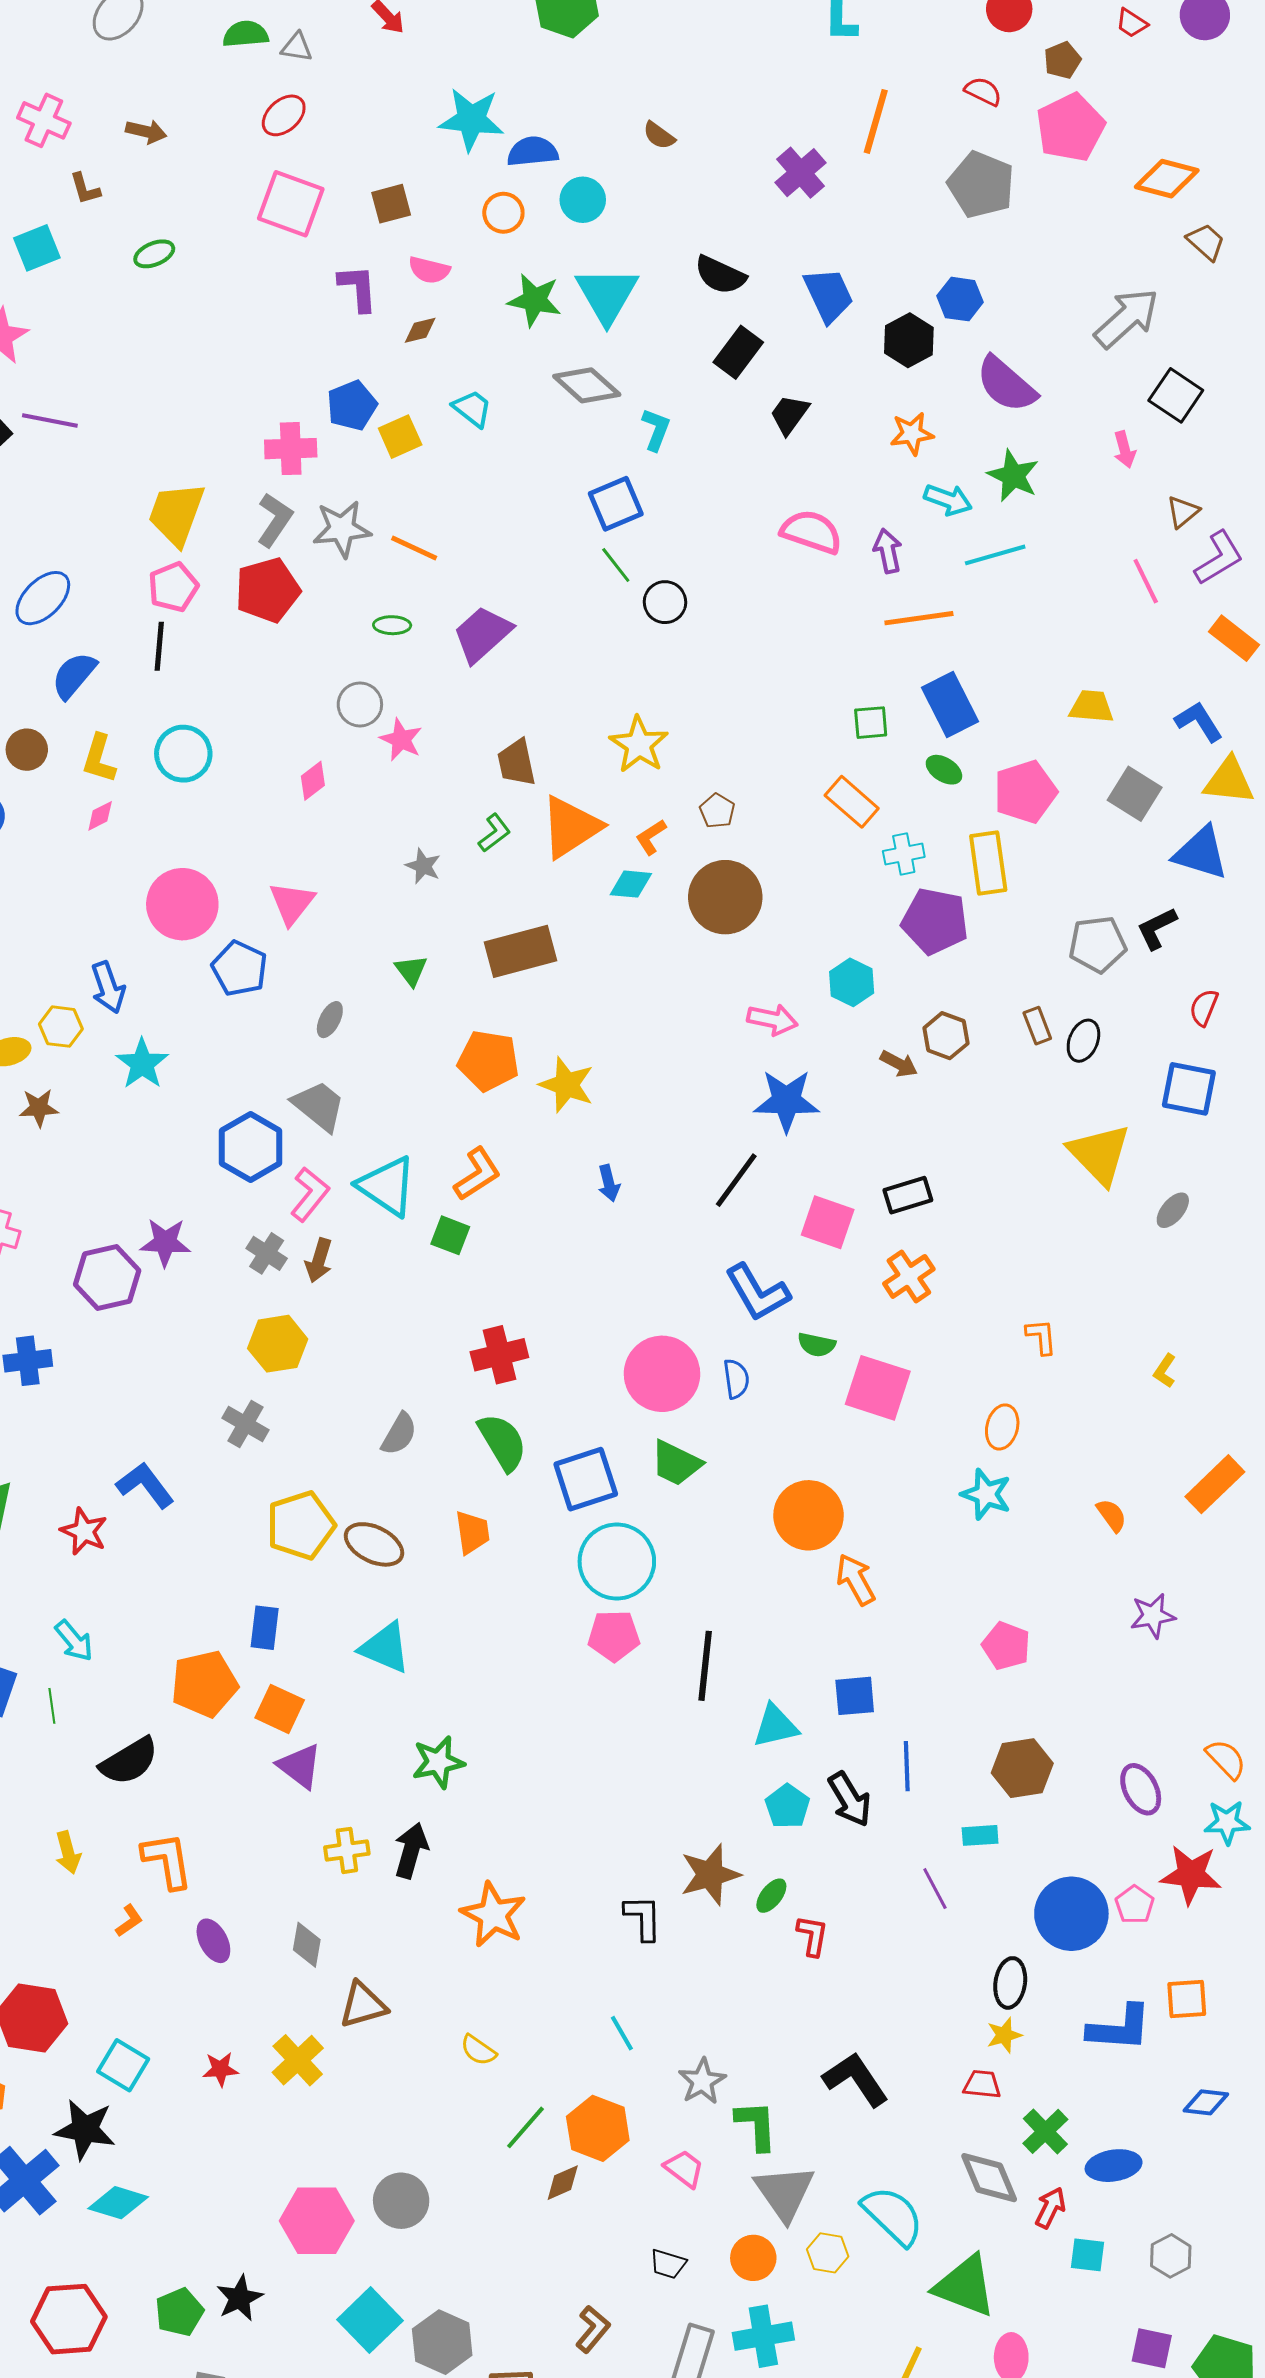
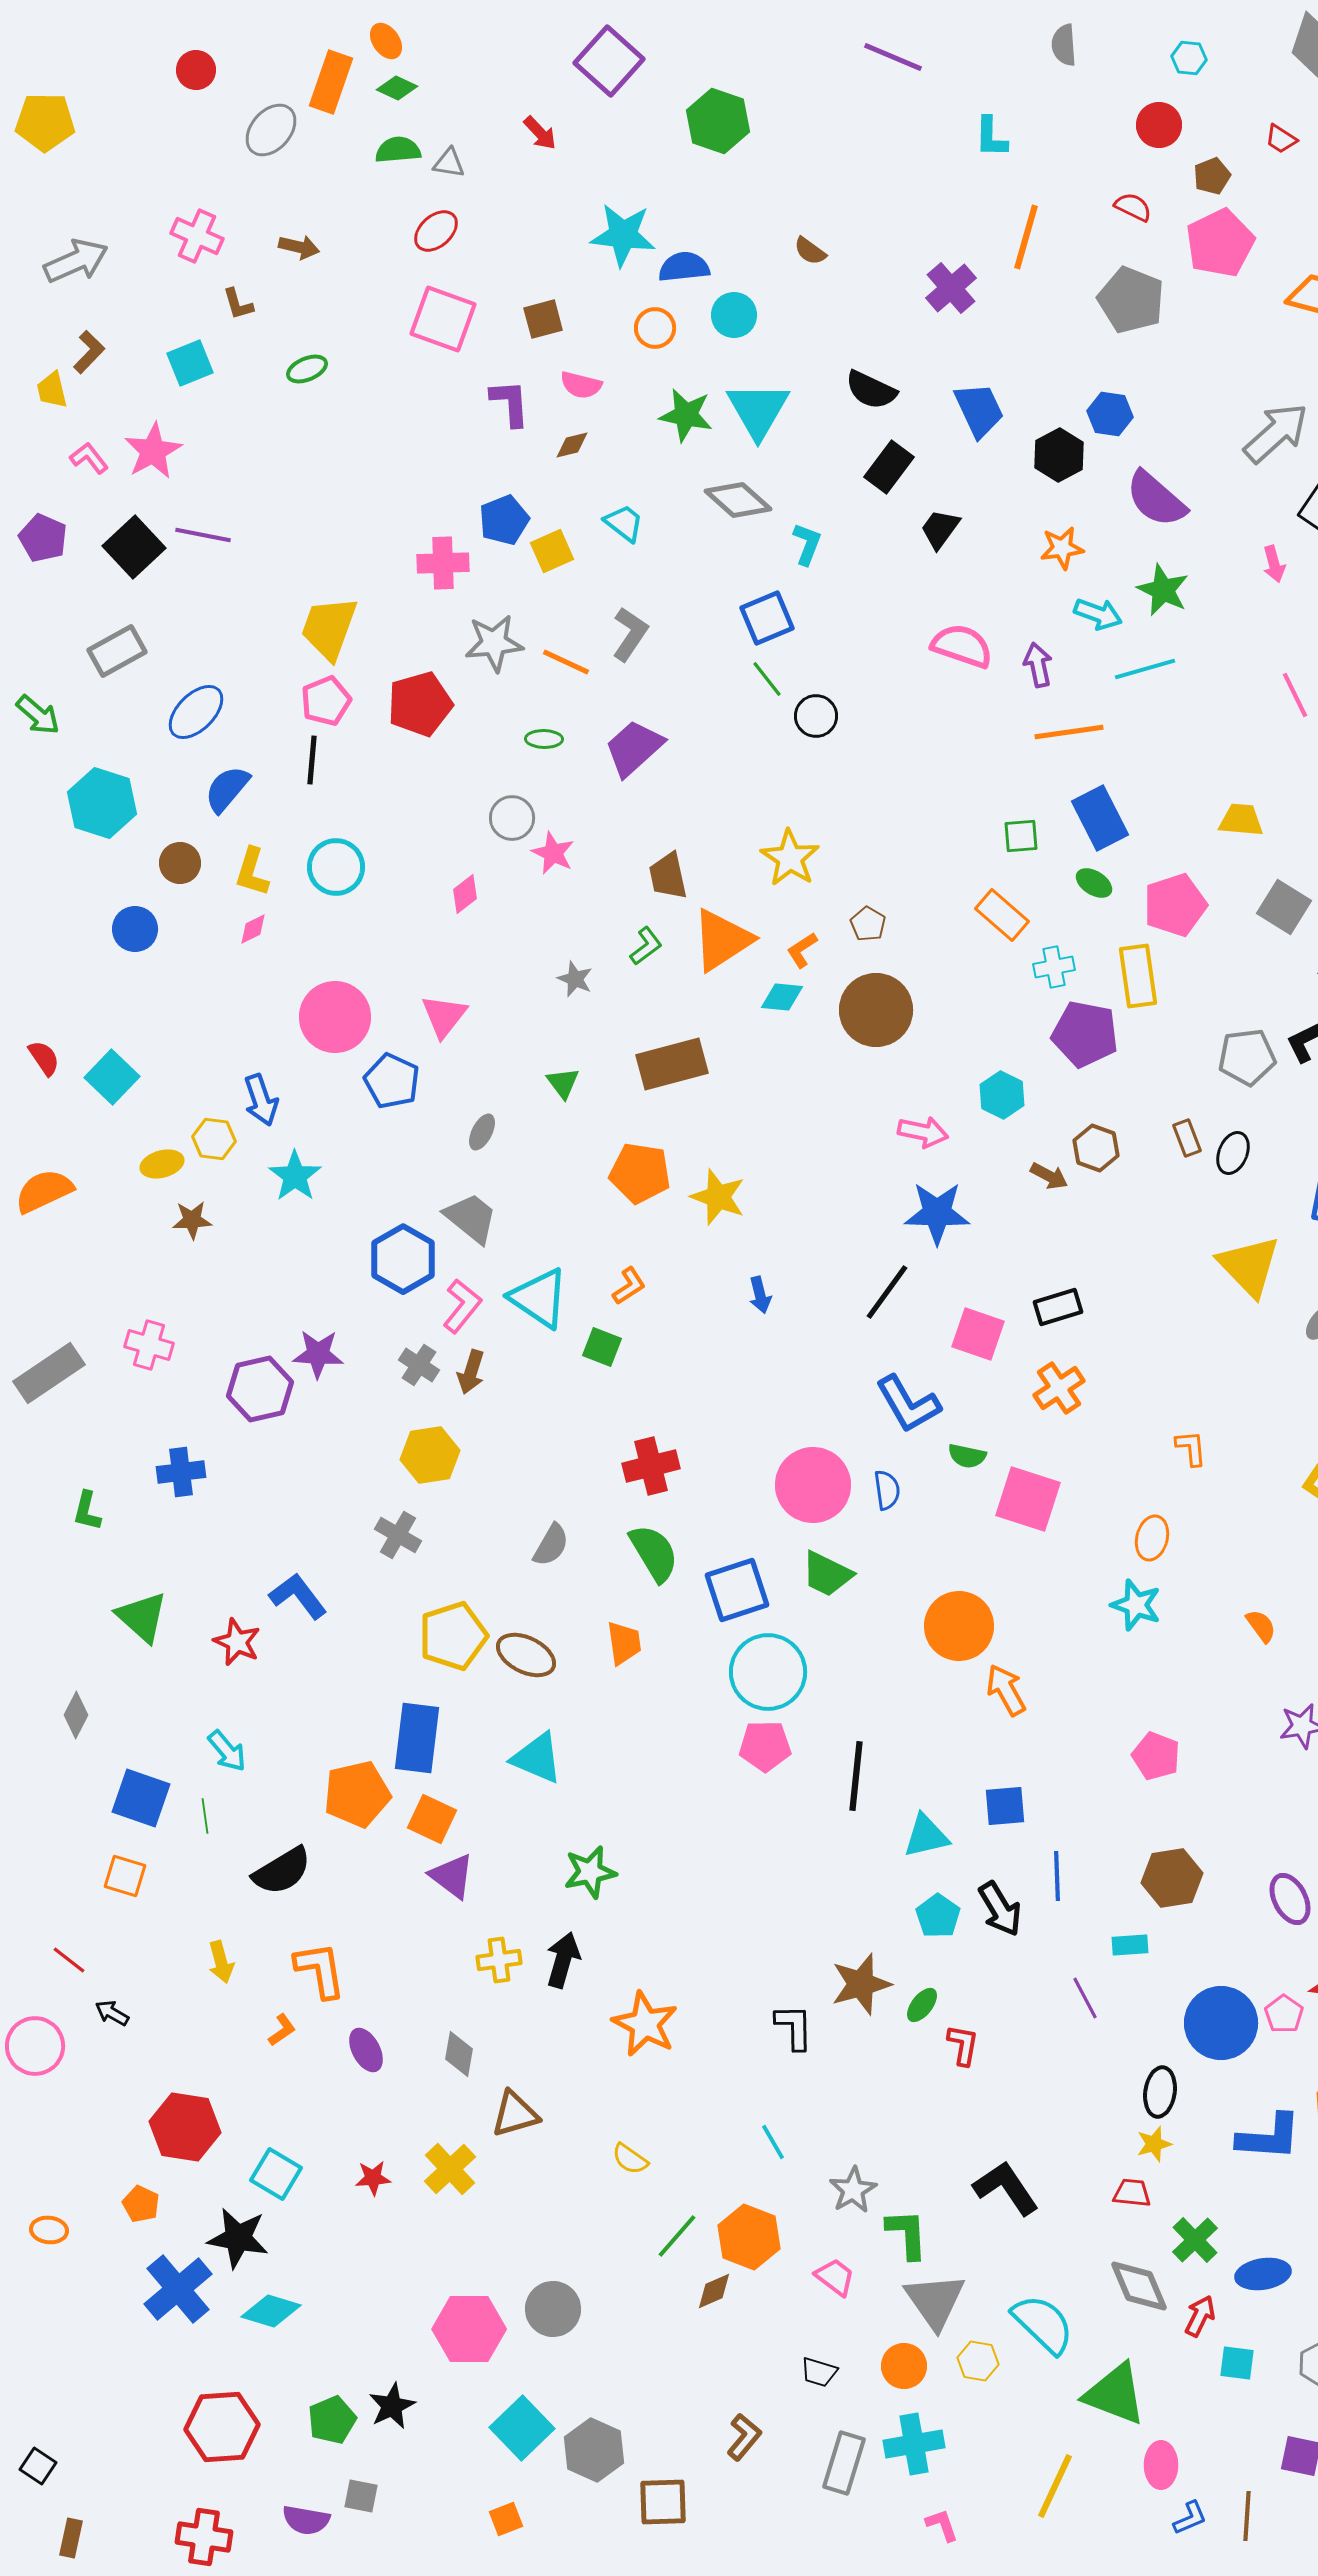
gray L-shape: (275, 520) -> (630, 634), moved
orange L-shape: (477, 1174) -> (629, 1286), size x0.7
blue rectangle: (265, 1628) -> (417, 1738), size x1.6

